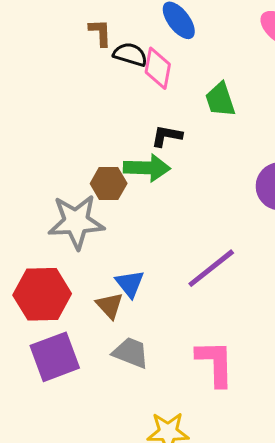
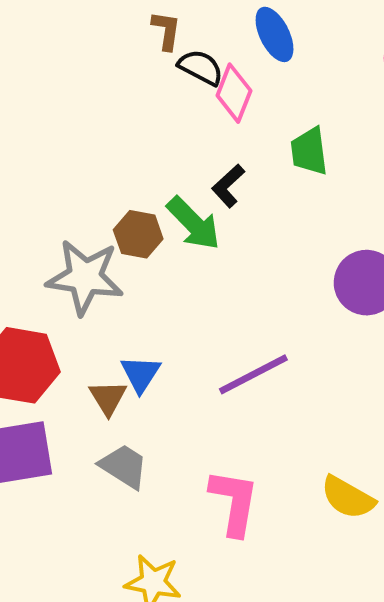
black L-shape: (167, 136) -> (228, 186), turned -64
green arrow: (147, 168) -> (194, 223), turned 33

